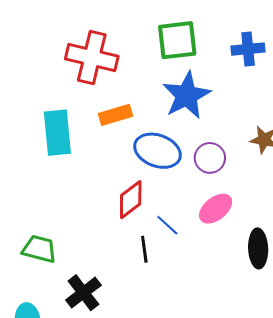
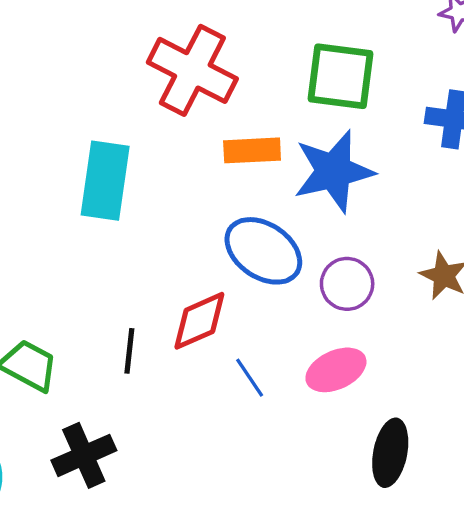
orange rectangle: (115, 115) -> (252, 150), moved
black line: (144, 249) -> (129, 351), moved

